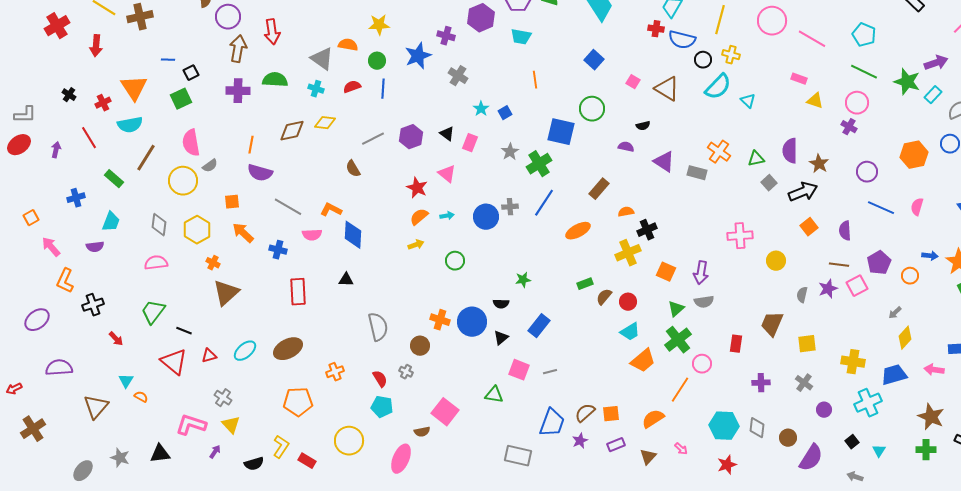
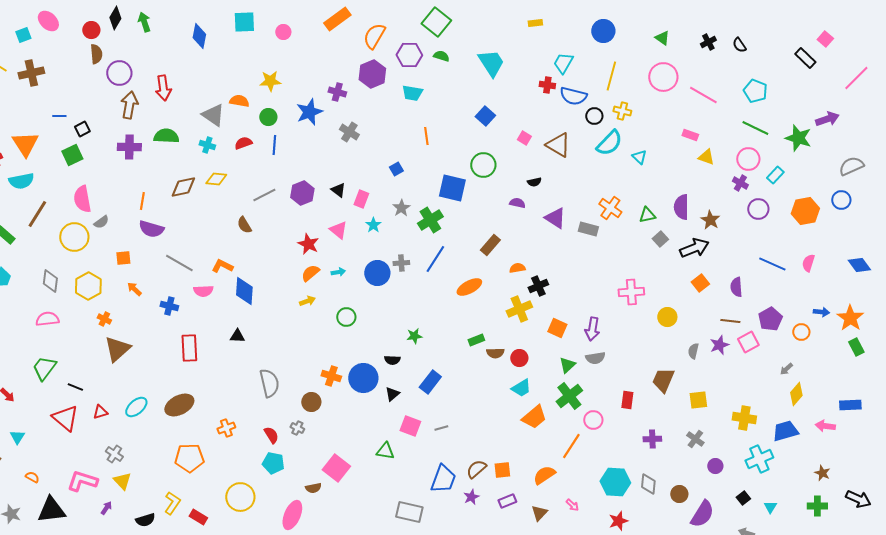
cyan rectangle: (933, 95) -> (775, 175), moved
cyan star: (481, 109) -> (373, 225), moved
purple circle: (867, 172) -> (758, 209), moved
orange arrow: (243, 233) -> (134, 289), size x0.7
brown semicircle: (604, 297) -> (495, 353), turned -132
orange semicircle: (141, 397) -> (32, 477), moved
brown star: (931, 417) -> (822, 473), size x0.6
black triangle: (160, 454) -> (51, 510), size x1.4

